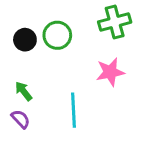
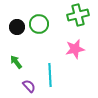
purple semicircle: (21, 119) -> (29, 86), moved

